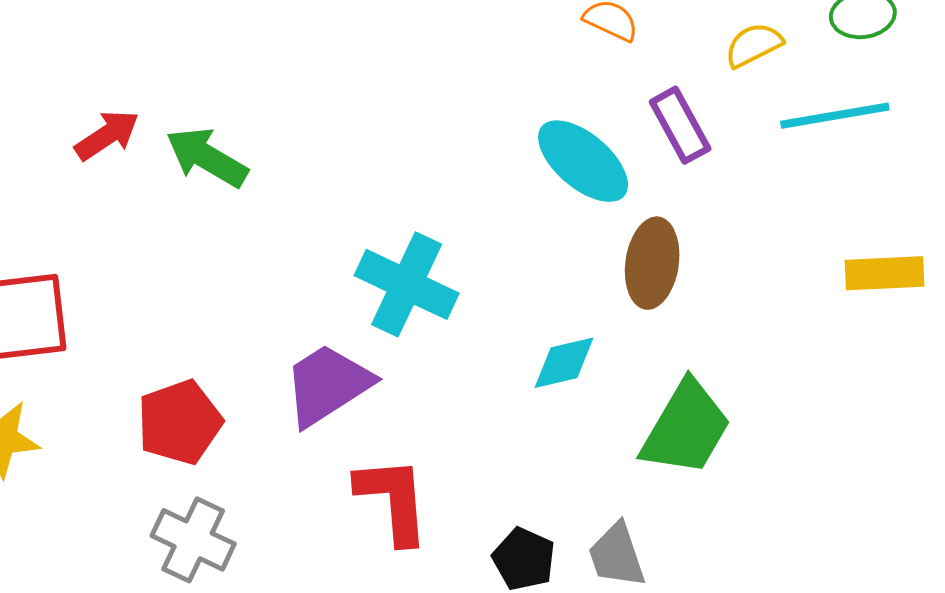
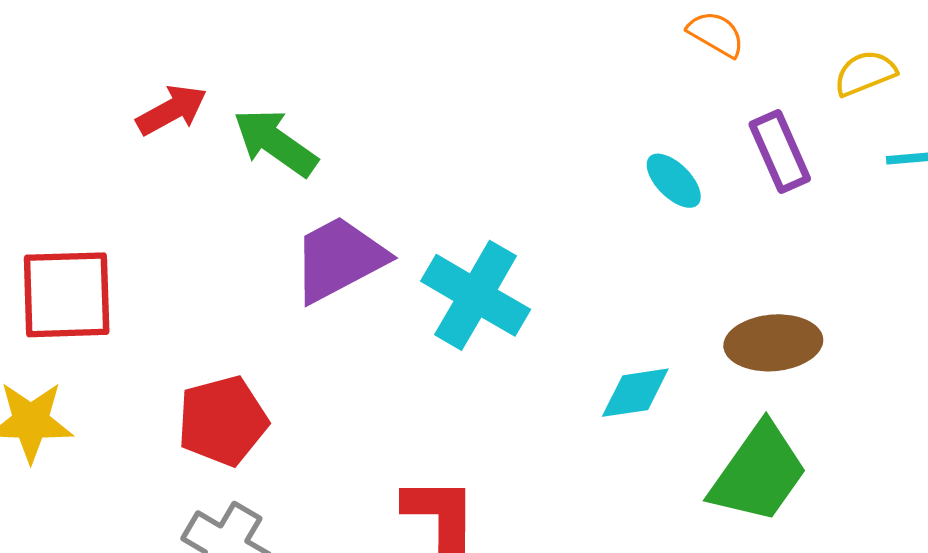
cyan ellipse: (583, 161) -> (674, 181), size x0.6
brown ellipse: (652, 263) -> (773, 343), moved, turned 72
purple trapezoid: (328, 385) -> (339, 259), moved

